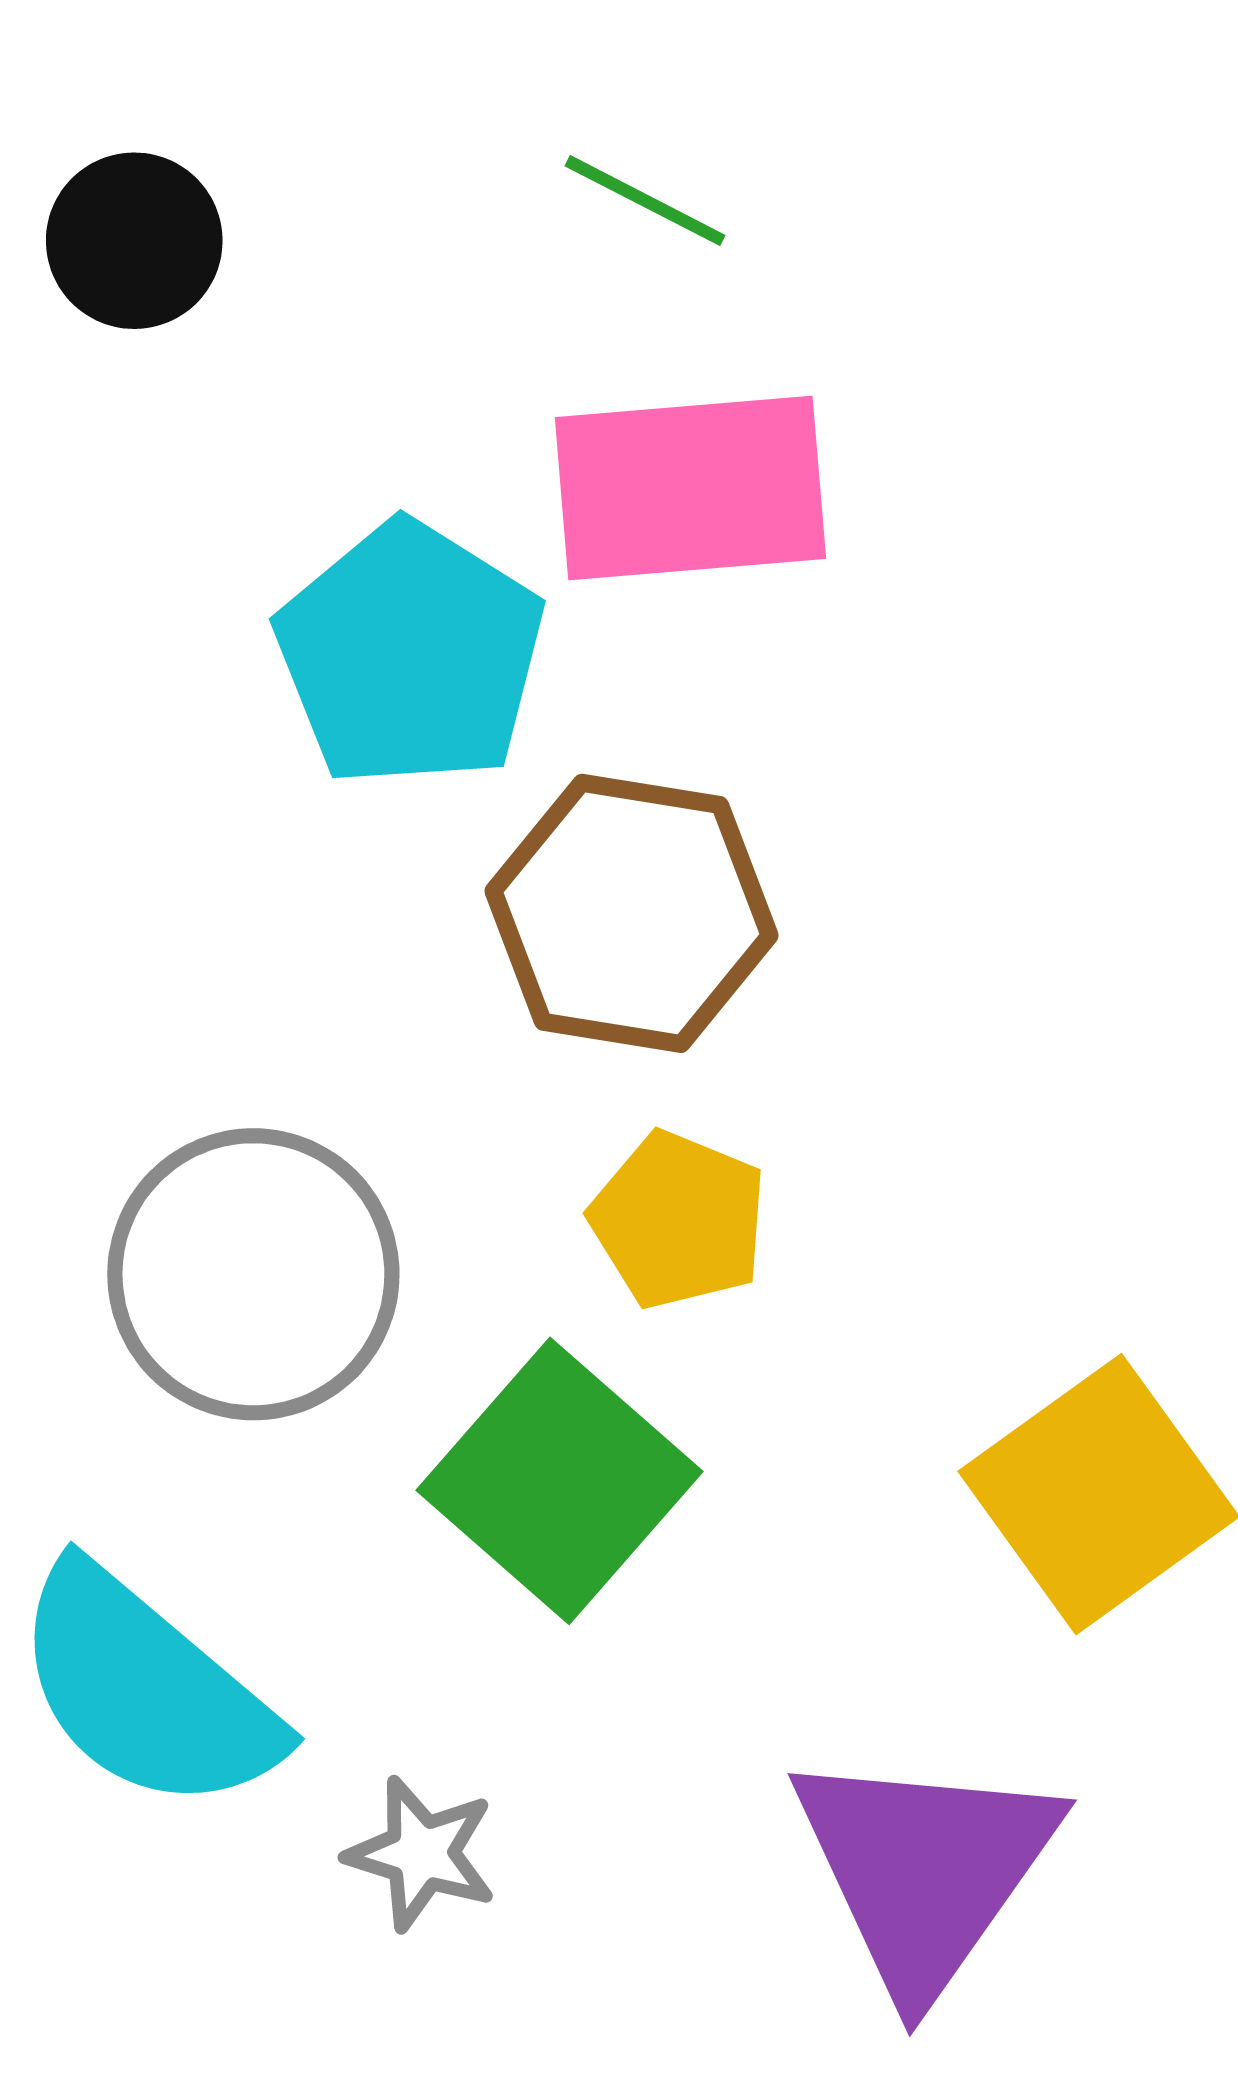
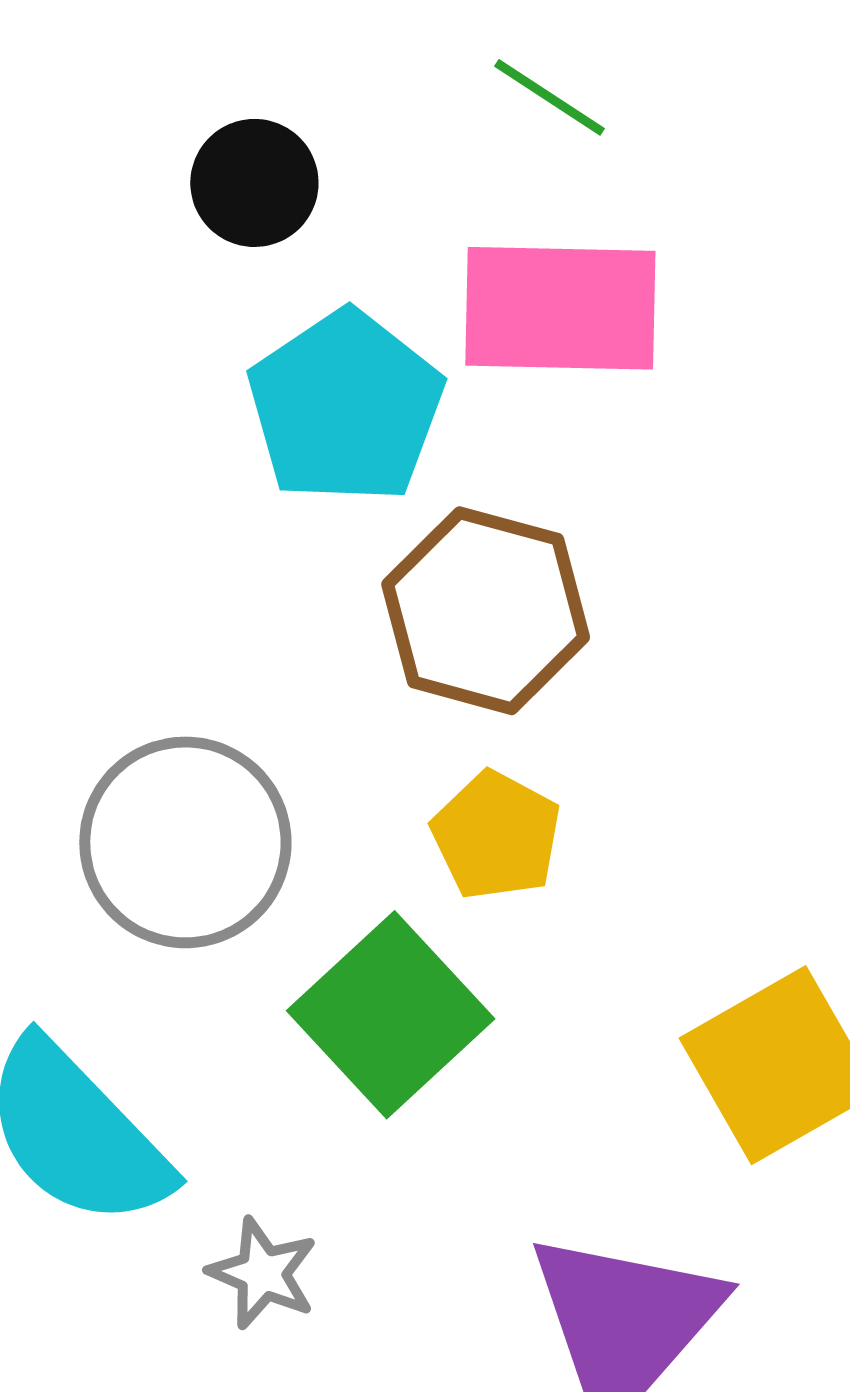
black circle: (134, 241) -> (254, 183), moved

